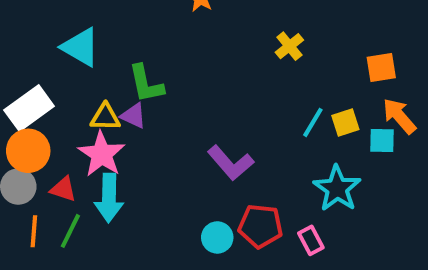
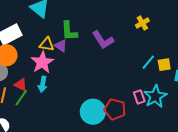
purple L-shape: (231, 163) -> (103, 40), moved
red triangle: (63, 189) -> (21, 85), moved
cyan arrow: (109, 198) -> (43, 84), size x0.7
cyan circle: (217, 237) -> (93, 112), size x1.6
pink rectangle: (311, 240) -> (139, 97), moved

